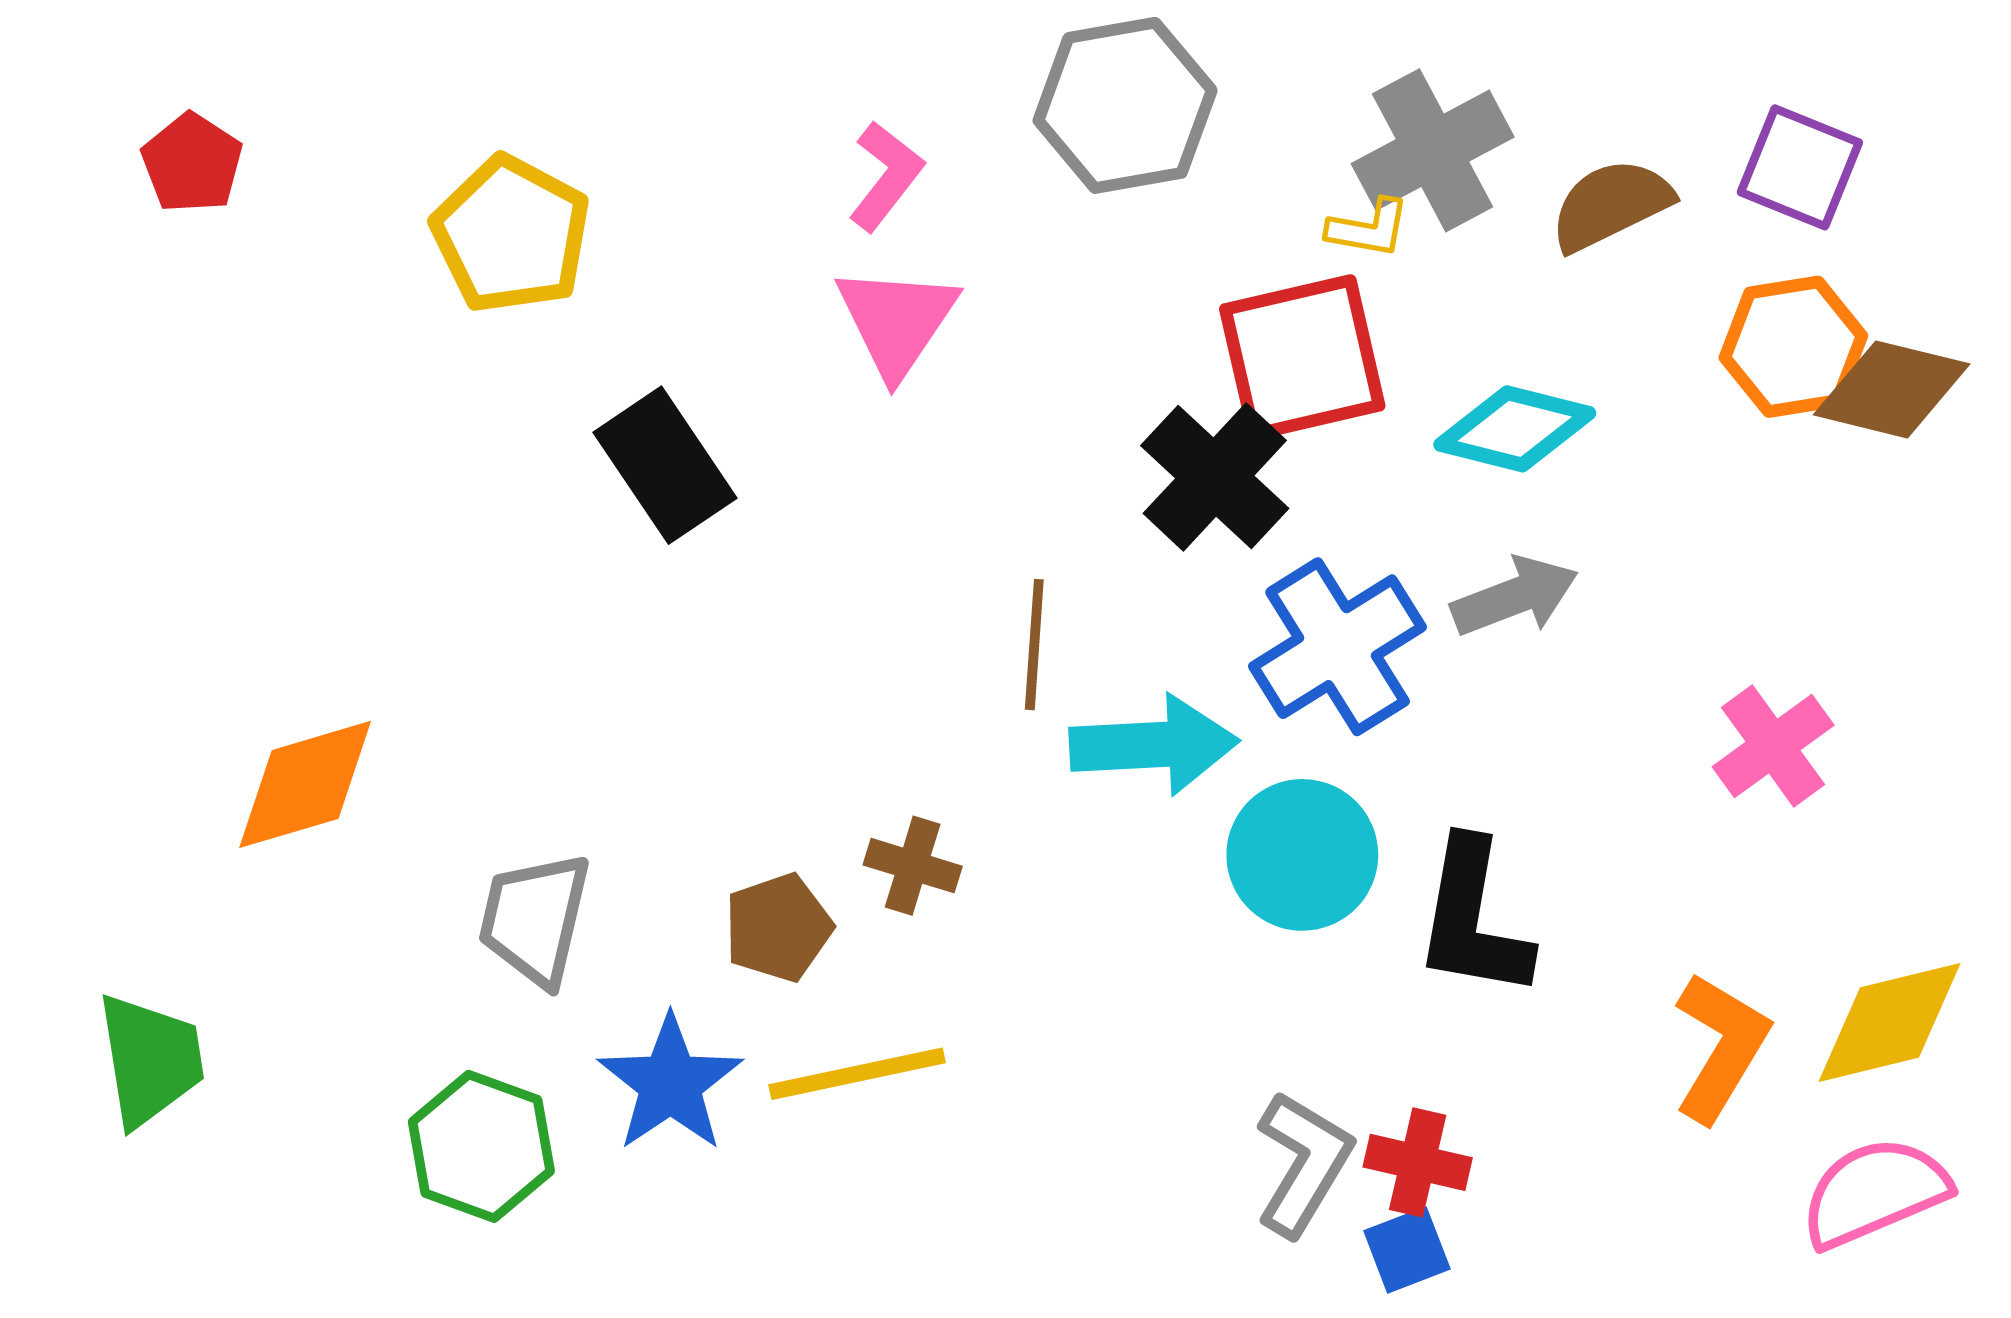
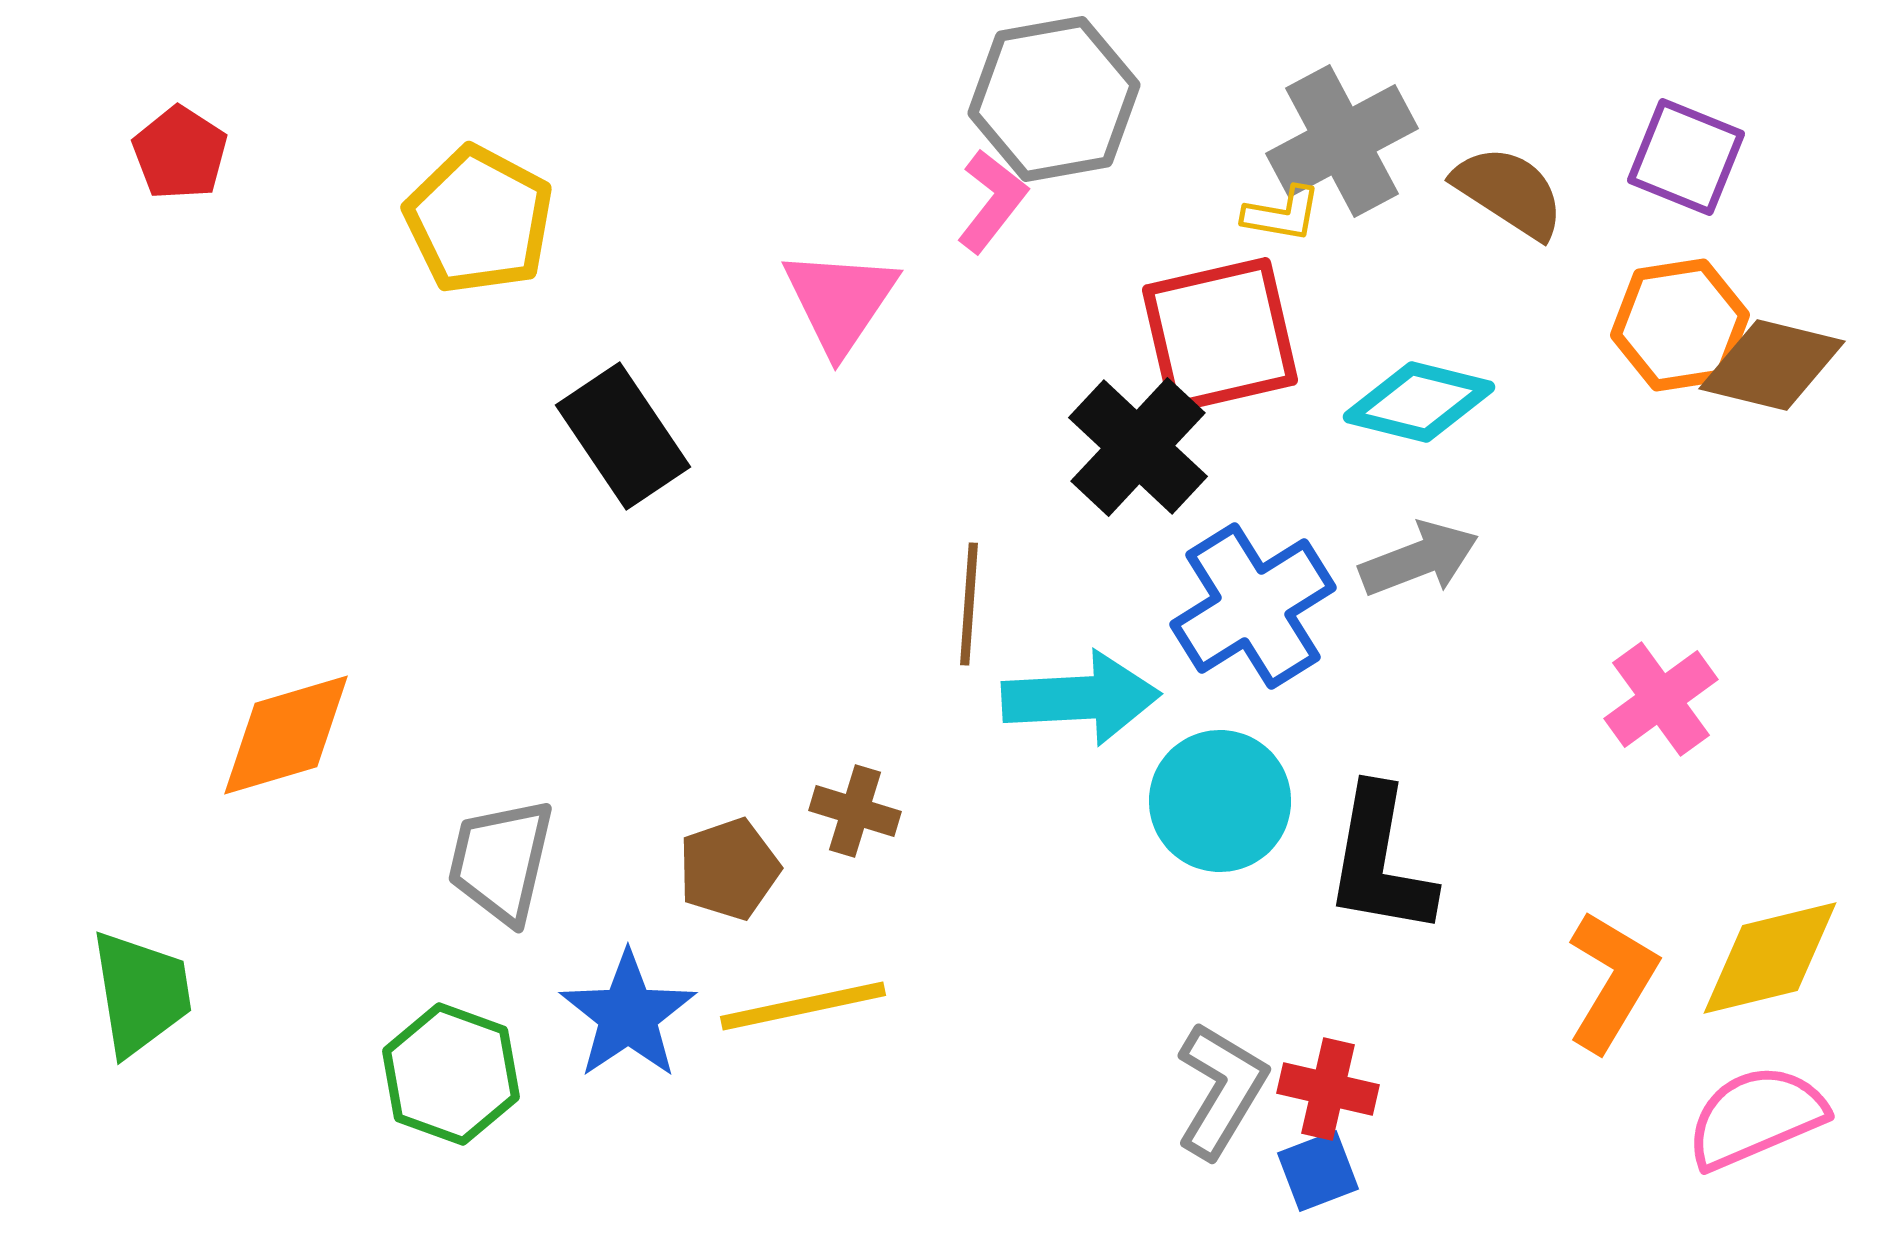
pink L-shape: (886, 176) -> (992, 201), moved
brown semicircle: (1611, 205) -> (1509, 192), turned 59

